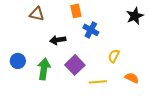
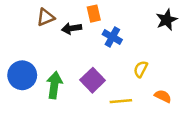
brown triangle: (37, 14) -> (46, 17), turned -35
black arrow: (58, 40) -> (72, 28), moved
blue circle: (18, 61) -> (22, 75), size x1.5

